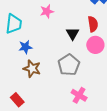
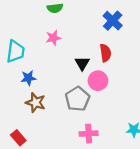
pink circle: (95, 45) -> (98, 81), moved
pink cross: (79, 95) -> (89, 134), turned -35

